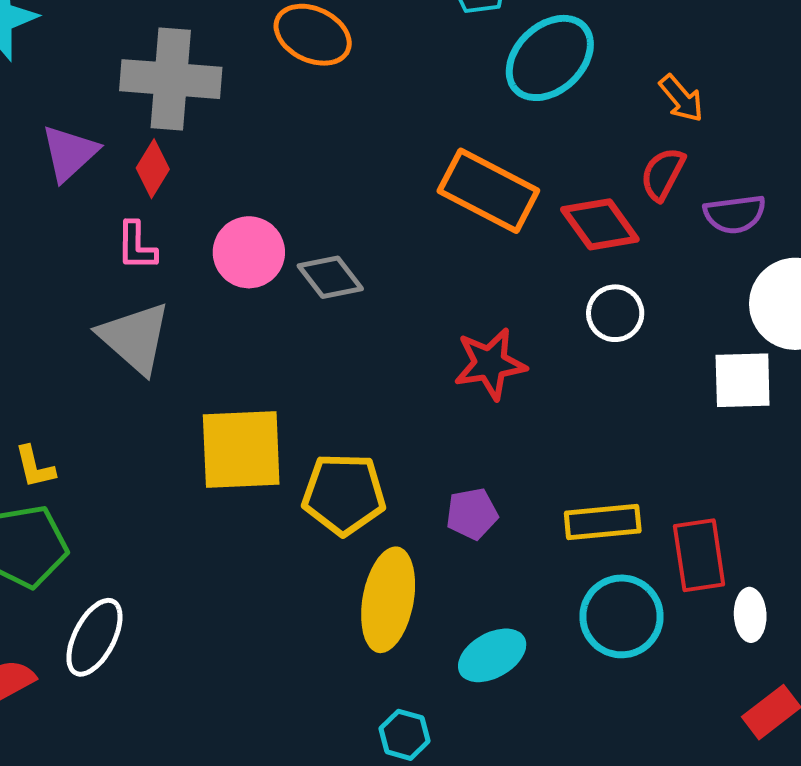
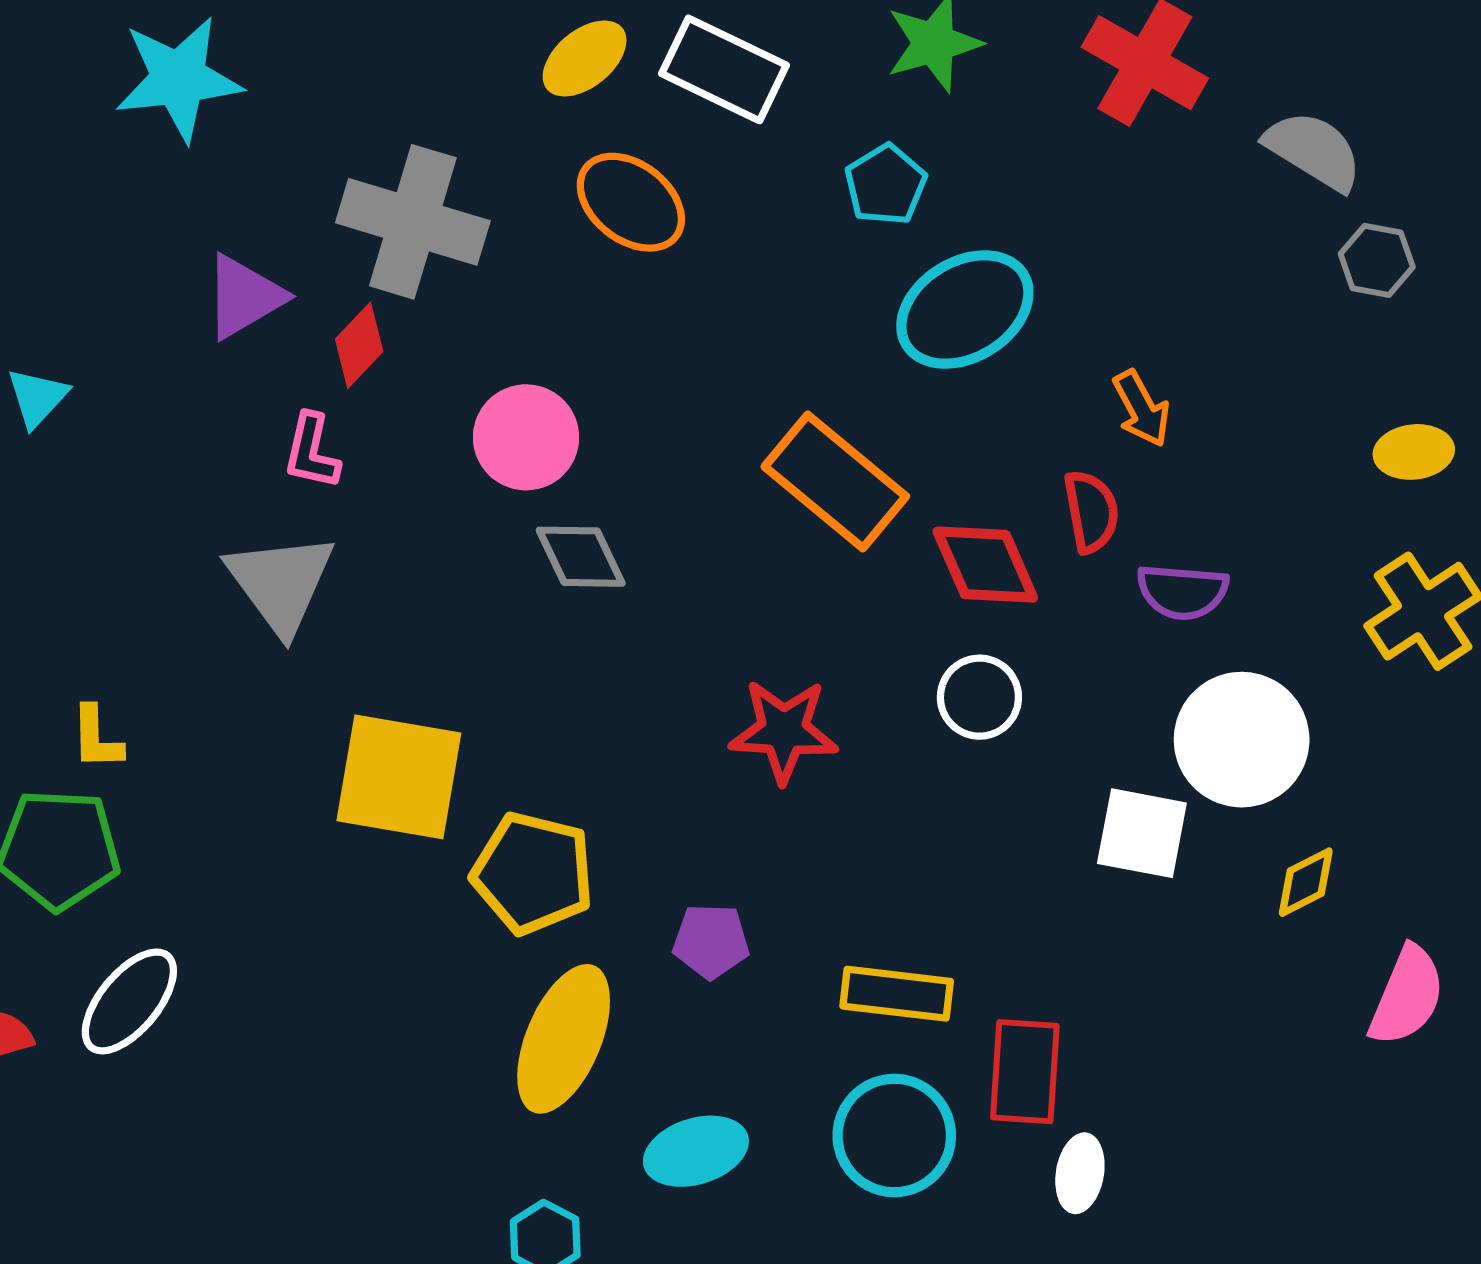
red semicircle: (663, 174) -> (1091, 512), turned 130
pink circle: (249, 252) -> (526, 437), moved

